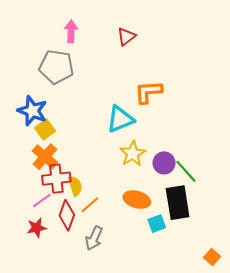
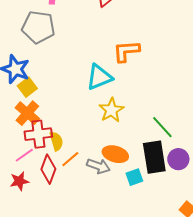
purple circle: (164, 163) -> (178, 159), moved
gray arrow: (94, 238) -> (98, 166), moved, turned -95

